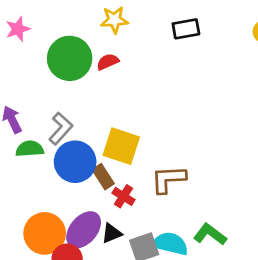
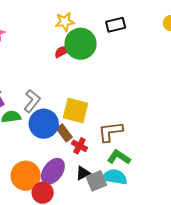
green circle: (70, 58) -> (81, 44), moved
black triangle: (112, 233) -> (83, 173), moved
green L-shape: (210, 234) -> (119, 157), moved

